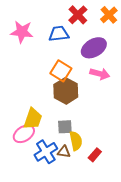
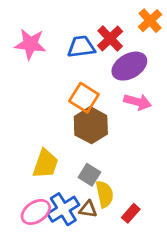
red cross: (78, 15) -> (110, 39), moved
gray square: (65, 127) -> (89, 175), turned 35
pink ellipse: (24, 134) -> (36, 212), moved

